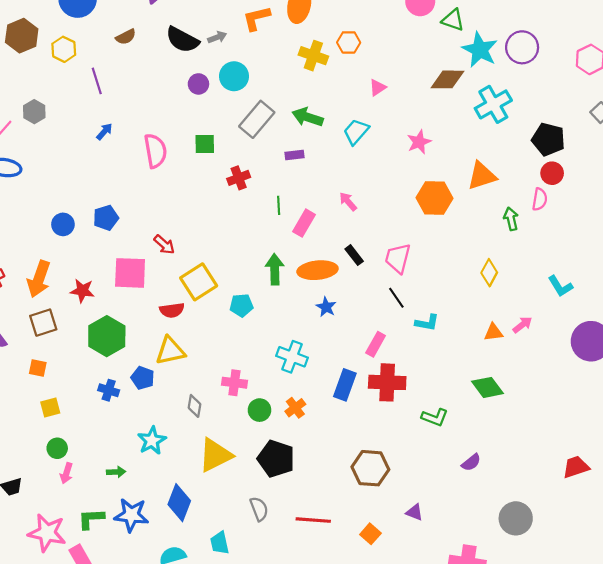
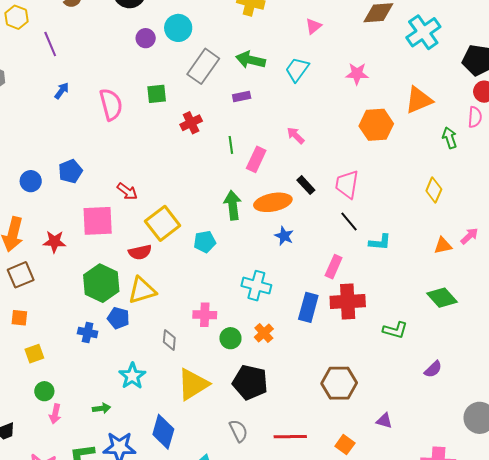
pink star: (419, 142) -> (357, 74), turned 30
green hexagon: (107, 336) -> (101, 283), moved

